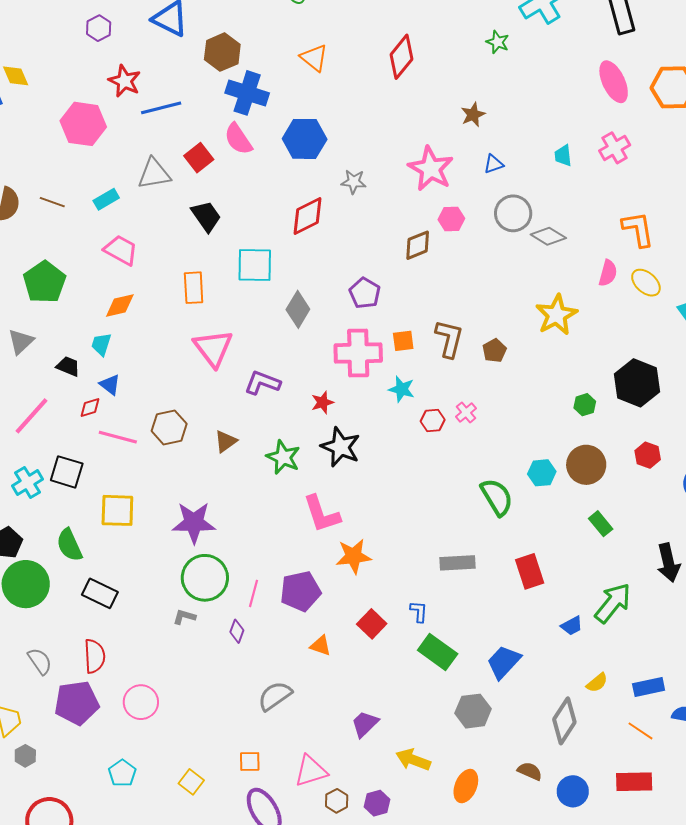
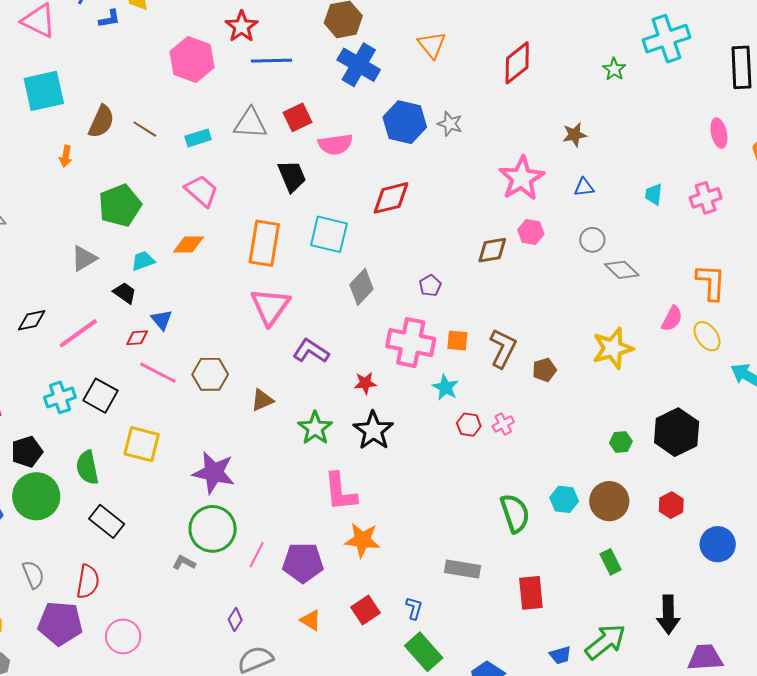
pink ellipse: (614, 82) -> (719, 133), size x0.7
pink semicircle: (238, 139) -> (335, 144), moved, turned -76
gray star: (354, 182) -> (450, 124), moved
gray circle: (513, 213) -> (592, 240), size x0.7
orange rectangle: (194, 288) -> (264, 243), size x1.4
purple pentagon: (365, 293) -> (430, 286), size x0.7
cyan trapezoid: (101, 344) -> (143, 261), moved, turned 40
purple diamond: (237, 631) -> (235, 620), moved

